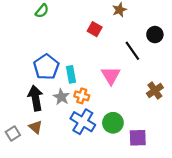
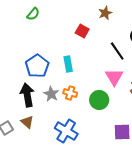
cyan rectangle: (71, 74) -> (68, 64), moved
pink triangle: (111, 75) -> (114, 77), moved
blue cross: (83, 122) -> (66, 131), moved
green circle: (113, 123) -> (99, 100), moved

